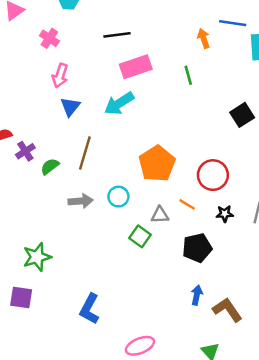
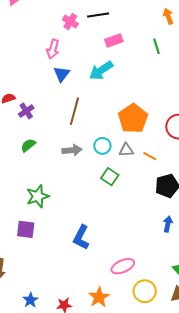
pink cross: (49, 38) -> (70, 22), moved
pink rectangle: (136, 67) -> (114, 40), size x0.7
green semicircle: (50, 166) -> (28, 145), moved
orange line: (187, 204) -> (150, 156), moved
gray triangle: (160, 215) -> (126, 150), moved
green square: (140, 236) -> (110, 177), moved

